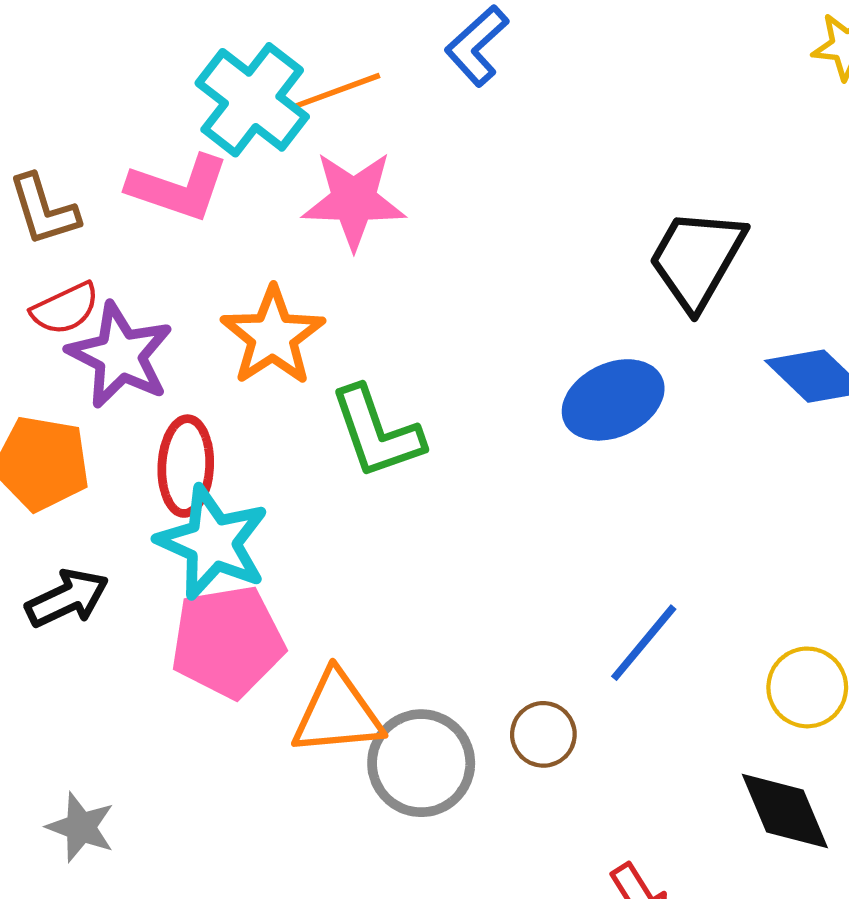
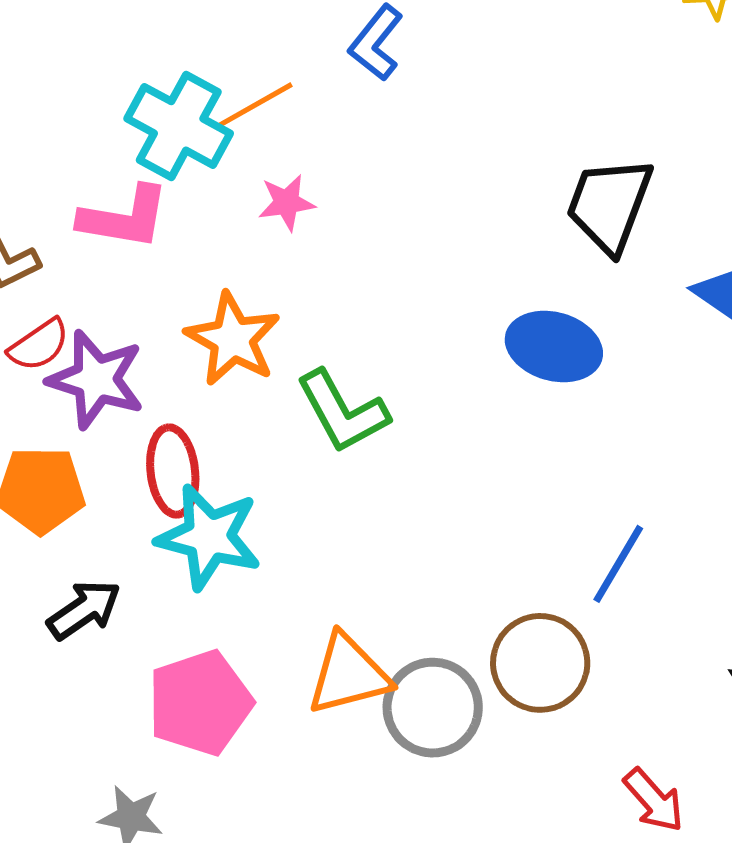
pink star: (354, 200) -> (287, 203), size x0.6
blue ellipse: (613, 400) -> (554, 347), turned 50
pink pentagon: (228, 642) -> (200, 703), moved
brown circle: (543, 734) -> (540, 663), size x1.6

